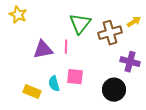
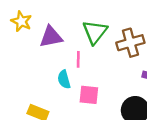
purple triangle: (43, 50) -> (51, 37), moved
cyan semicircle: (54, 84) -> (64, 79), moved

